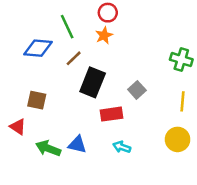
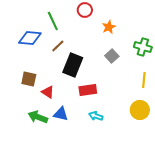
orange star: (104, 35) -> (109, 27), moved
gray square: (137, 90) -> (112, 56), moved
red triangle: (18, 127) -> (48, 92), moved

